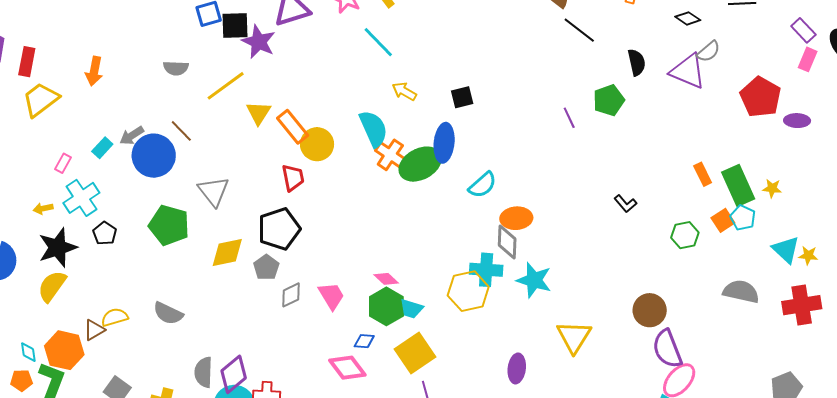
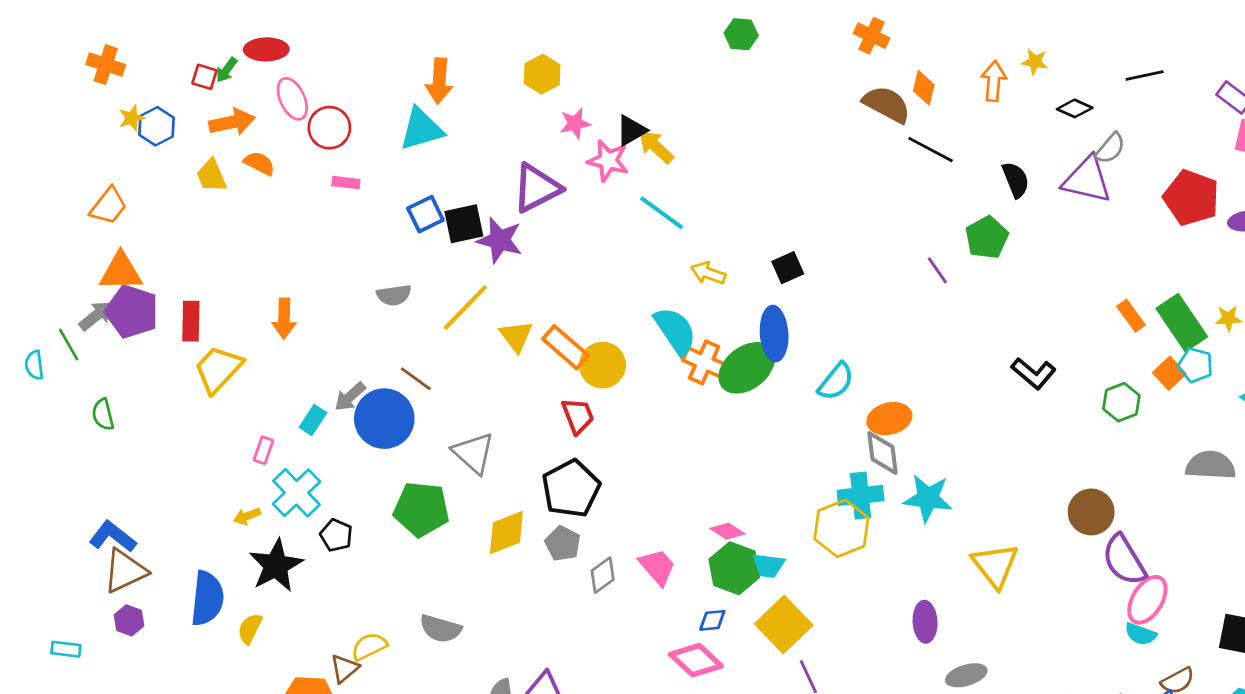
black L-shape: (625, 204) -> (1033, 373), size x1.4
yellow semicircle: (52, 286) -> (250, 629), moved, size x0.7

